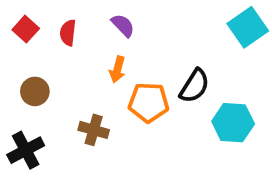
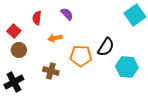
red square: (26, 29) -> (14, 31), moved
orange arrow: (117, 69) -> (55, 38), moved, turned 64

